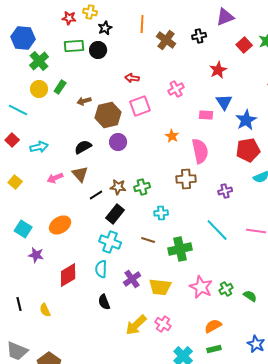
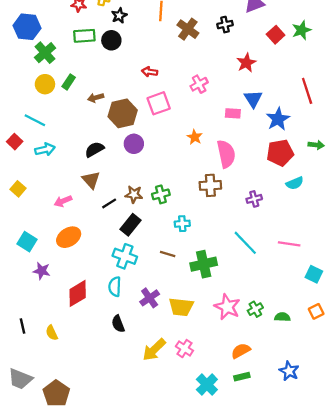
cyan line: (18, 110) -> (35, 120), moved
pink arrow: (55, 178) -> (63, 201), moved
green semicircle: (250, 296) -> (282, 317), turned -32

